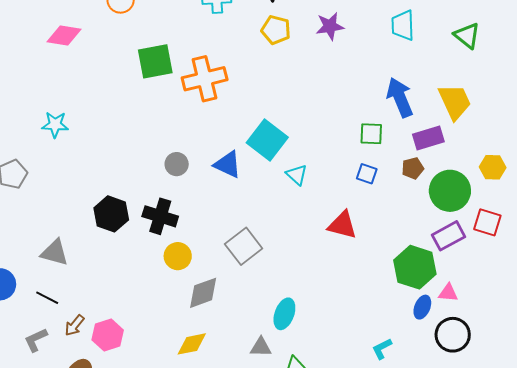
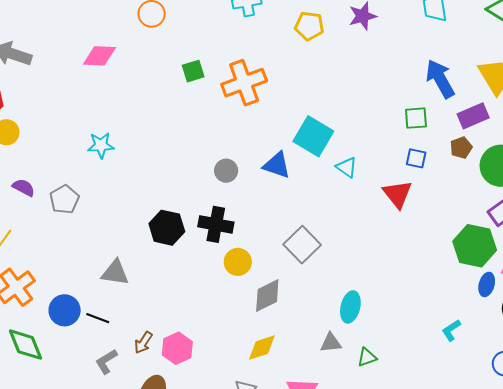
green square: (155, 61) -> (193, 71), size x0.6
red triangle: (342, 225) -> (397, 194), moved, turned 44
black line: (47, 298) -> (98, 318), moved

